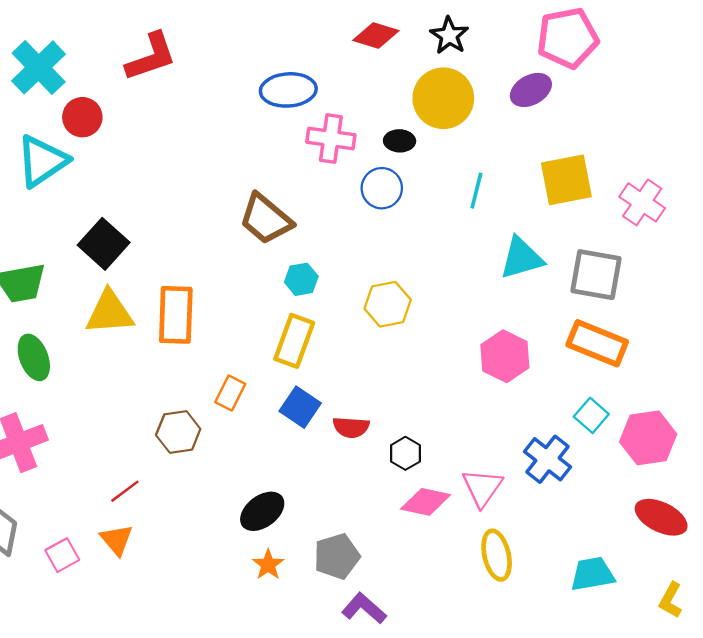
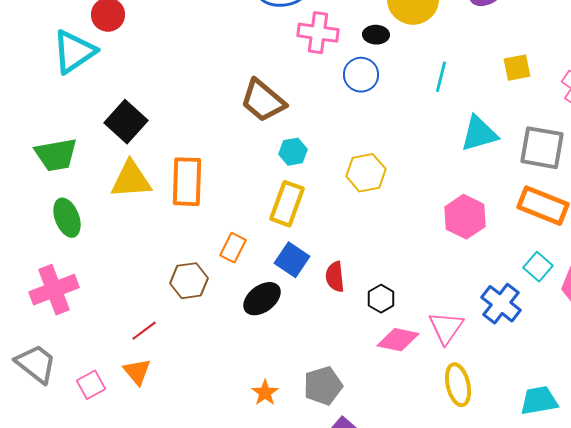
yellow square: (566, 180) -> (517, 68), size x0.6
red semicircle: (351, 427) -> (335, 277), turned 80
black ellipse: (262, 511) -> (262, 299), moved

